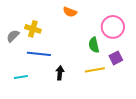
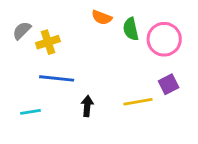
yellow cross: (33, 29) -> (48, 42), turned -35
gray semicircle: (13, 36) -> (22, 31), moved
green semicircle: (94, 45) -> (131, 29), moved

